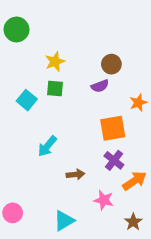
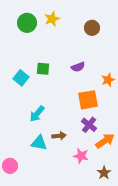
green circle: (17, 29) -> (27, 23), moved
yellow star: (55, 62) -> (52, 19), moved
brown circle: (111, 64) -> (92, 28), moved
cyan triangle: (64, 221) -> (39, 143), moved, turned 42

